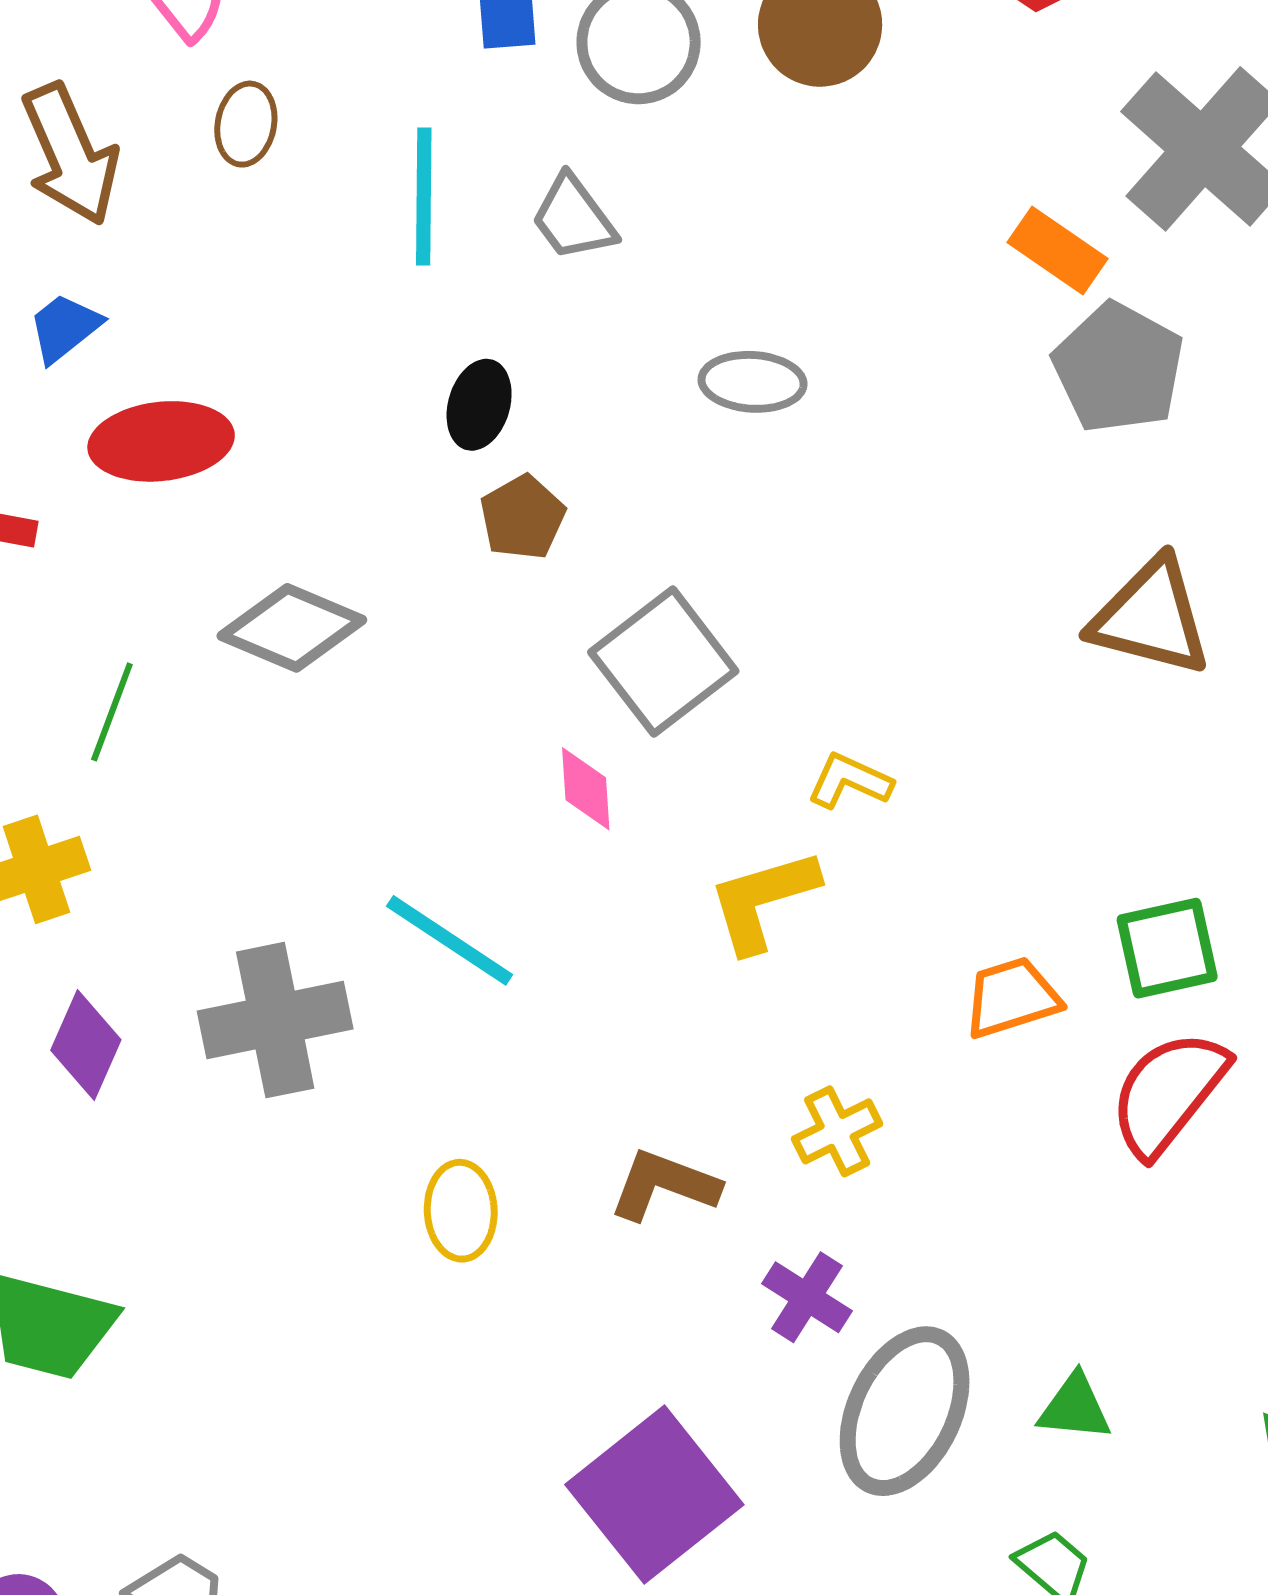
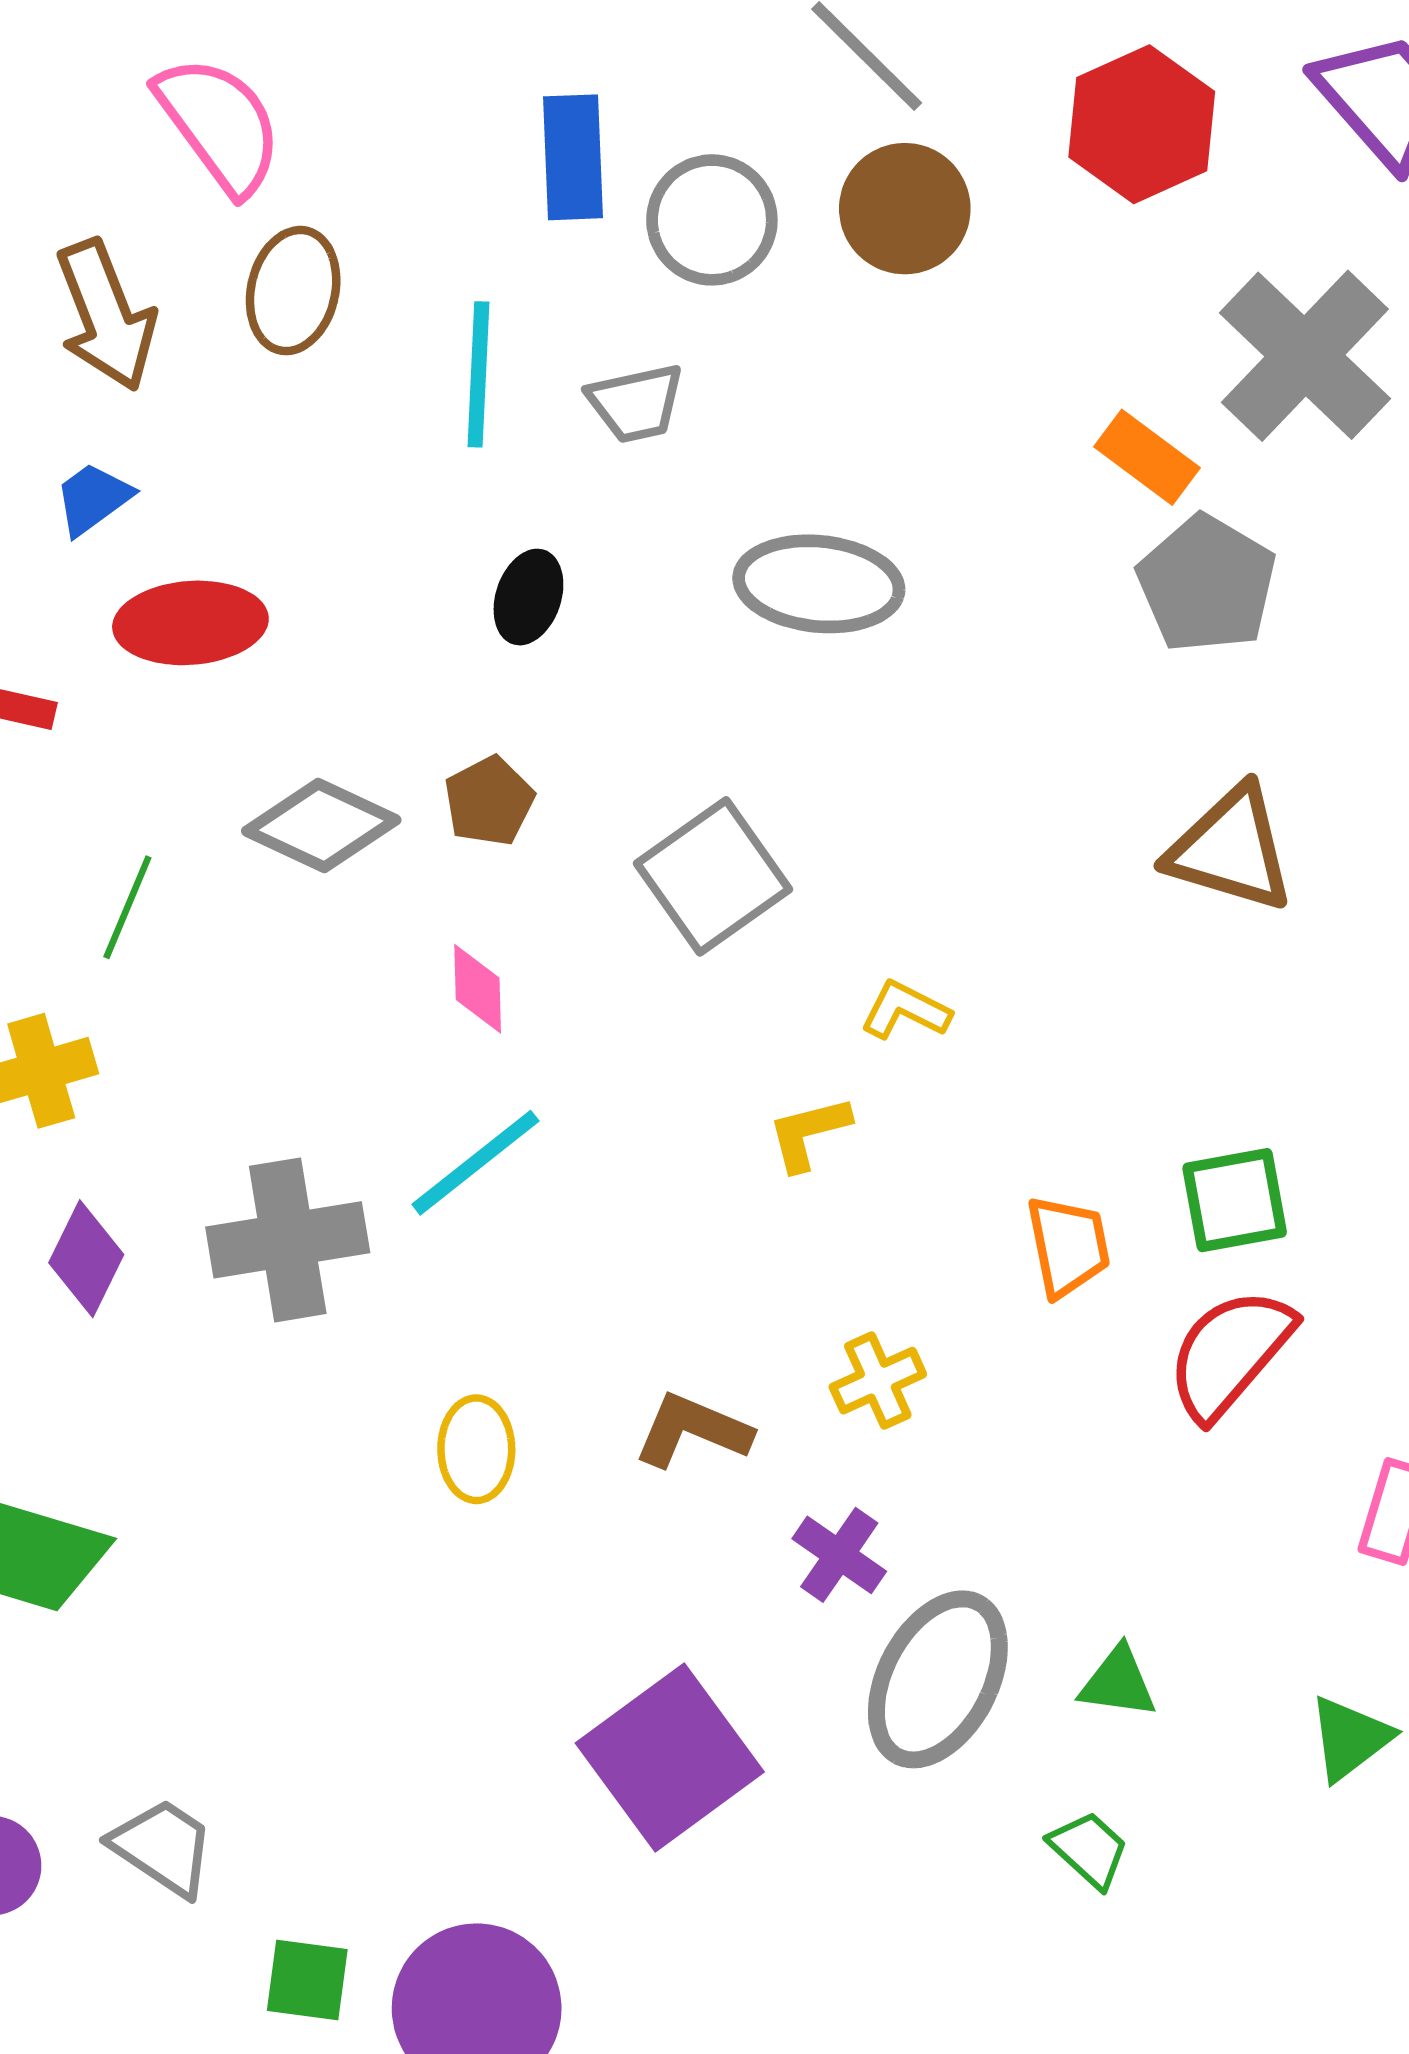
brown ellipse: (246, 124) -> (293, 291), size x1.4
gray trapezoid: (573, 218) -> (636, 403), turned -68
gray ellipse: (753, 382) -> (819, 584), size x1.5
brown pentagon: (522, 517) -> (489, 801), moved
pink diamond: (586, 789) -> (478, 989), moved
yellow L-shape: (763, 900) -> (809, 1133), size x0.7
cyan line: (450, 940) -> (475, 1163), turned -74
orange trapezoid: (1012, 998) -> (1068, 1246), turned 94

